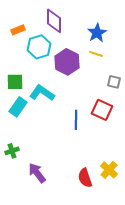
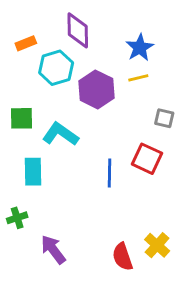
yellow line: (96, 54) -> (138, 78), turned -32
cyan rectangle: (18, 107) -> (33, 172), moved, turned -36

